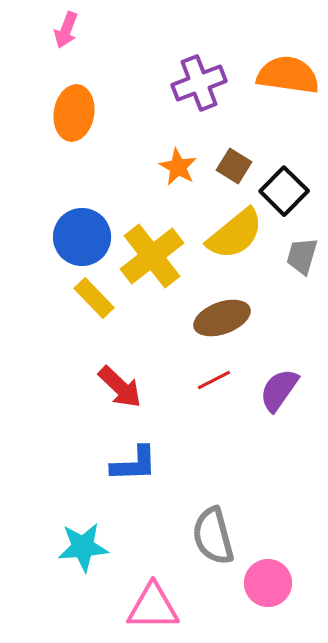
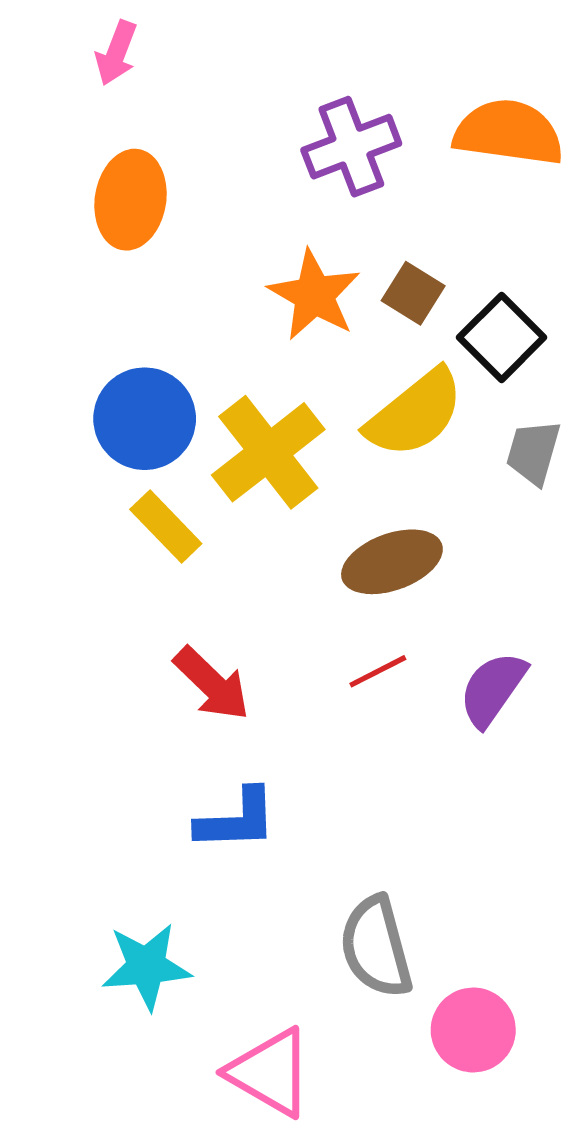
orange star: (178, 167) -> (314, 295), size x1.4
pink triangle: (153, 607) -> (270, 1072), turned 30

